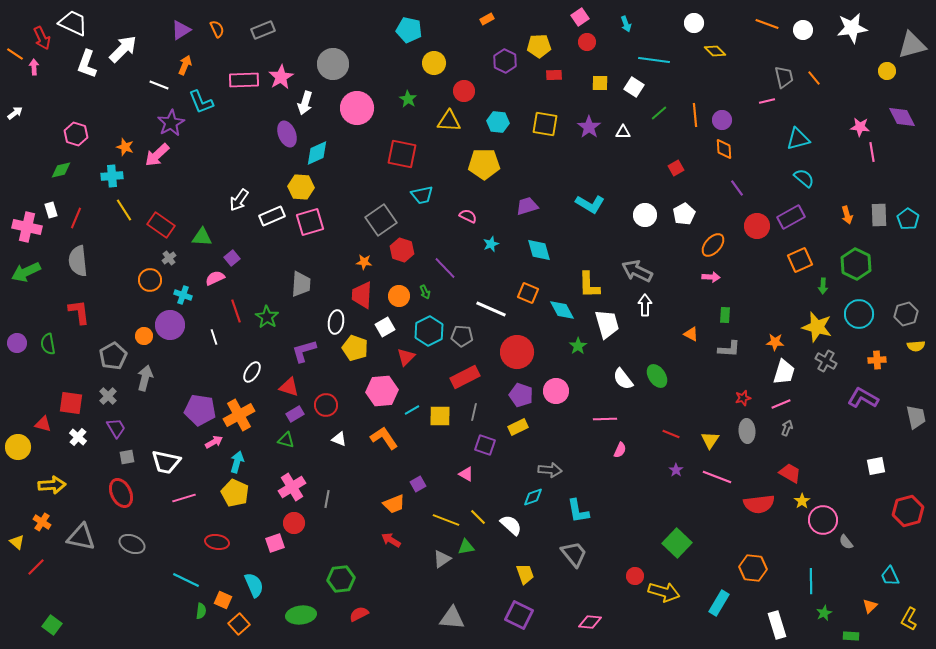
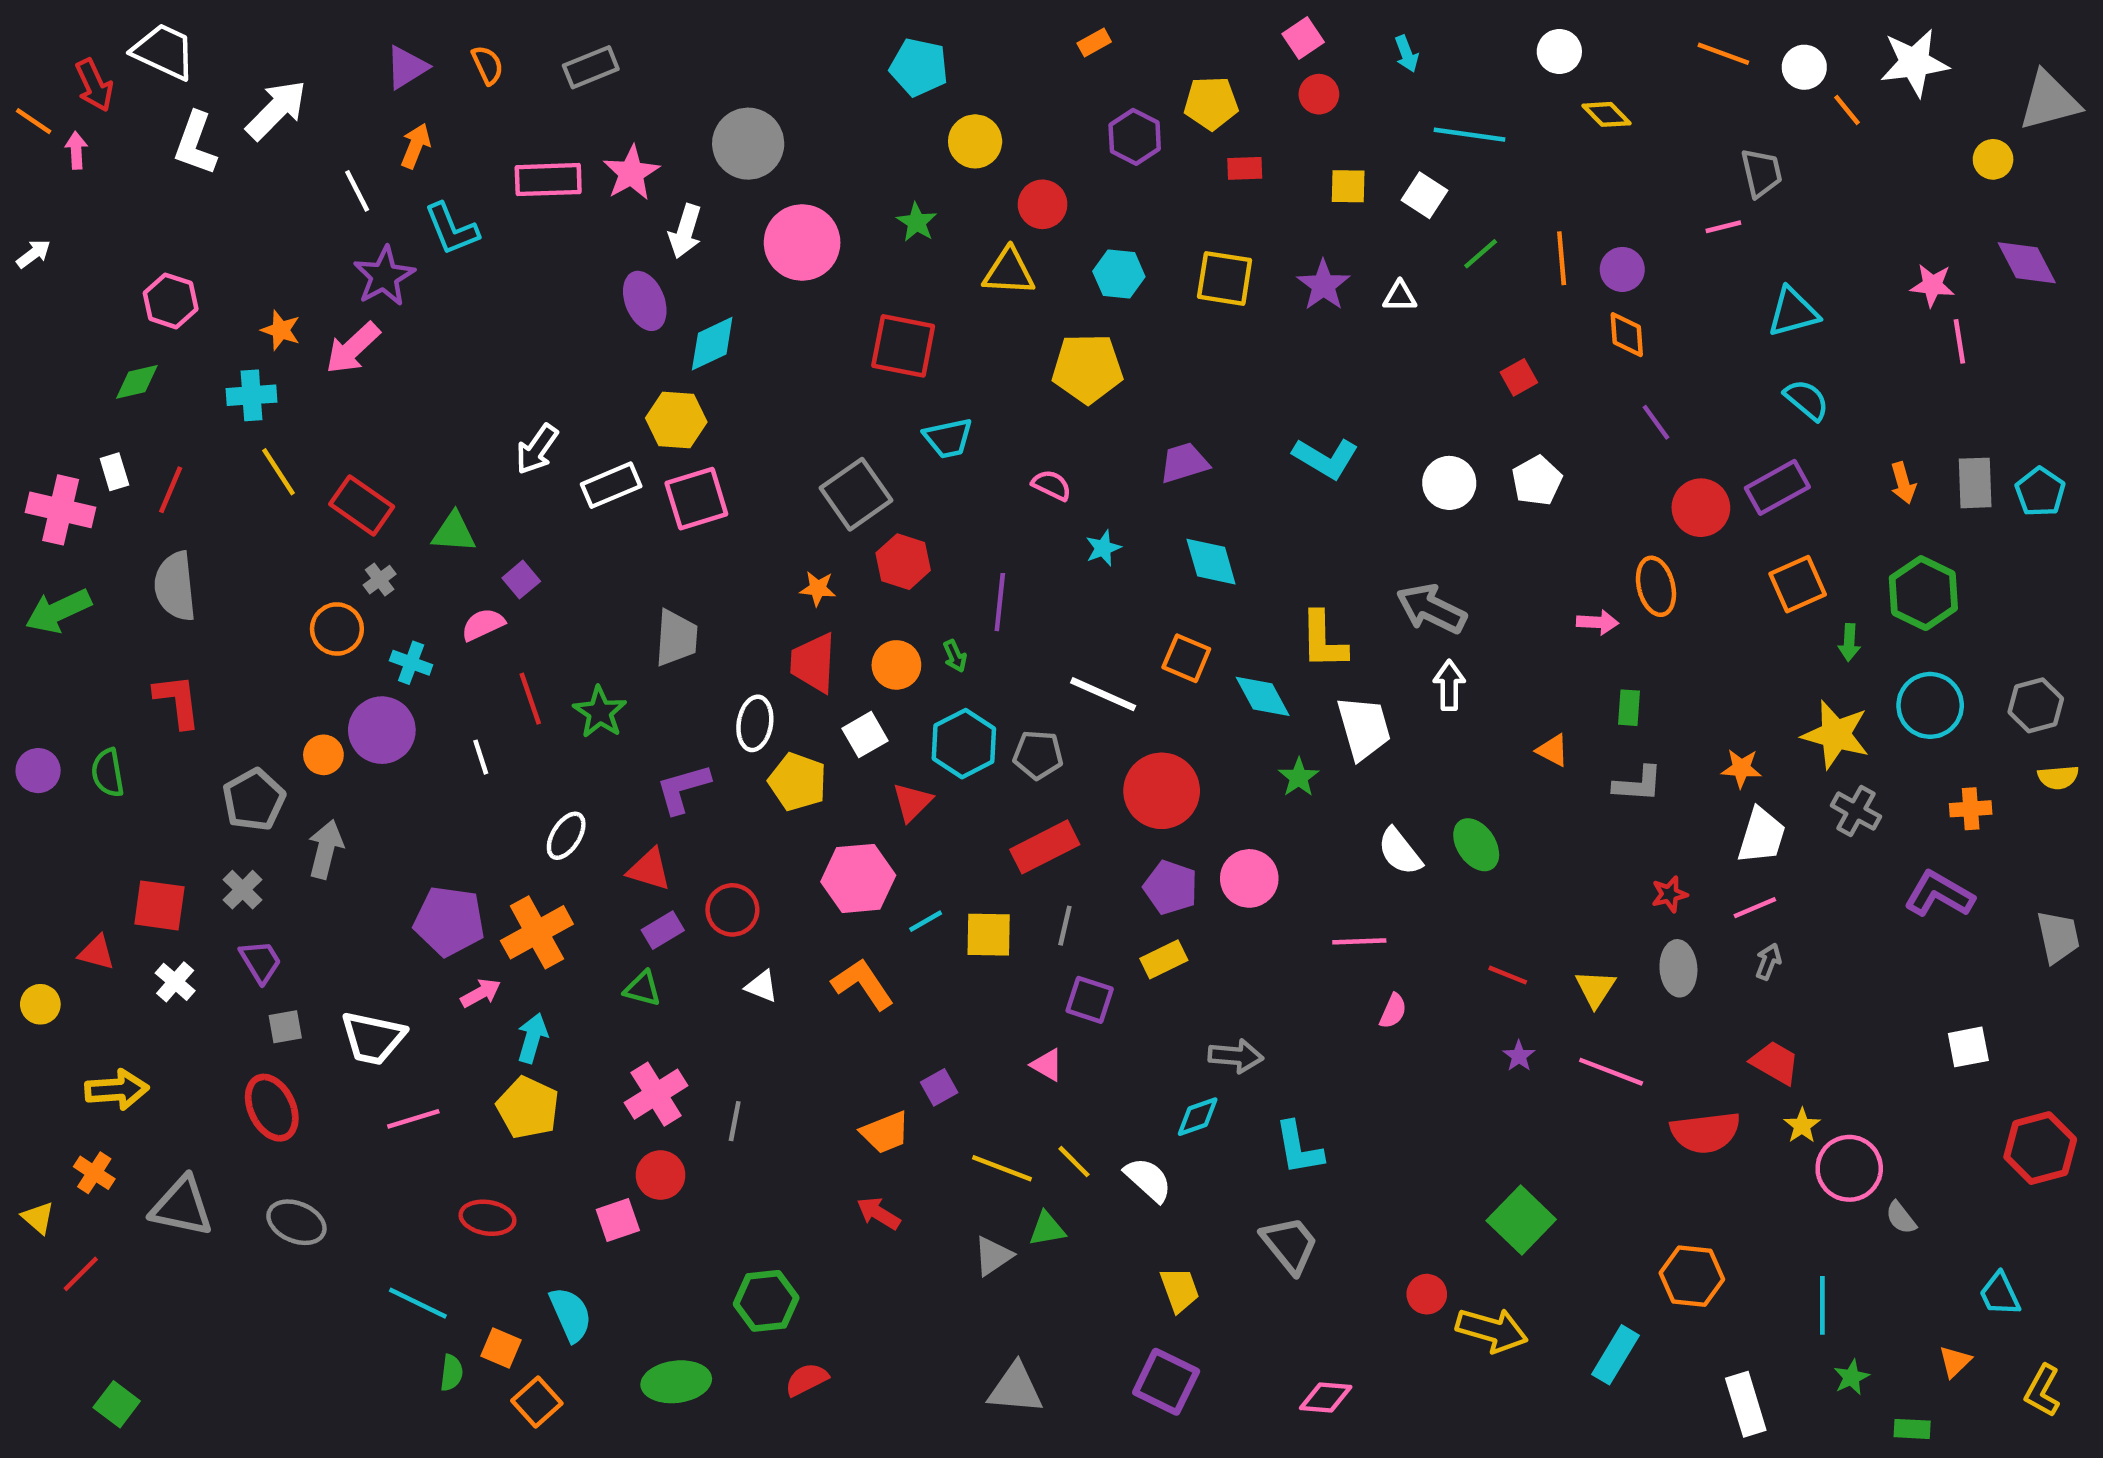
orange line: (814, 78) -> (1847, 110), moved
white line: (159, 85) -> (357, 191), turned 42
orange ellipse: (713, 245) -> (1656, 586), moved, turned -55
purple line: (445, 268) -> (1000, 602), turned 50
yellow circle: (18, 447) -> (40, 1004), size x0.7

